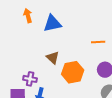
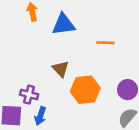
orange line: (98, 42) -> (106, 43), moved

